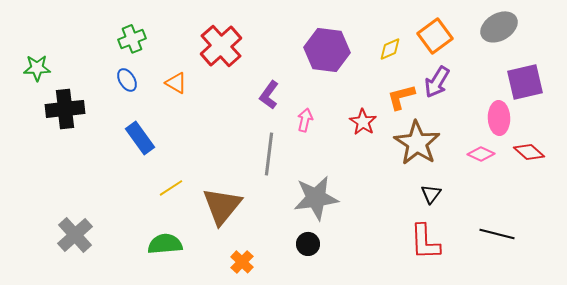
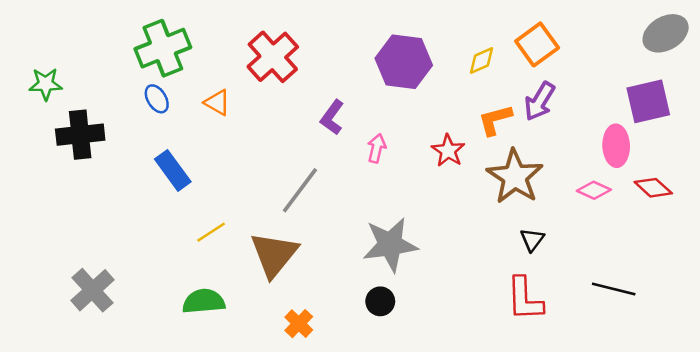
gray ellipse: (499, 27) -> (666, 33), moved
green cross: (132, 39) -> (163, 48), size x1.6
gray line: (269, 154) -> (300, 190), moved, turned 30

